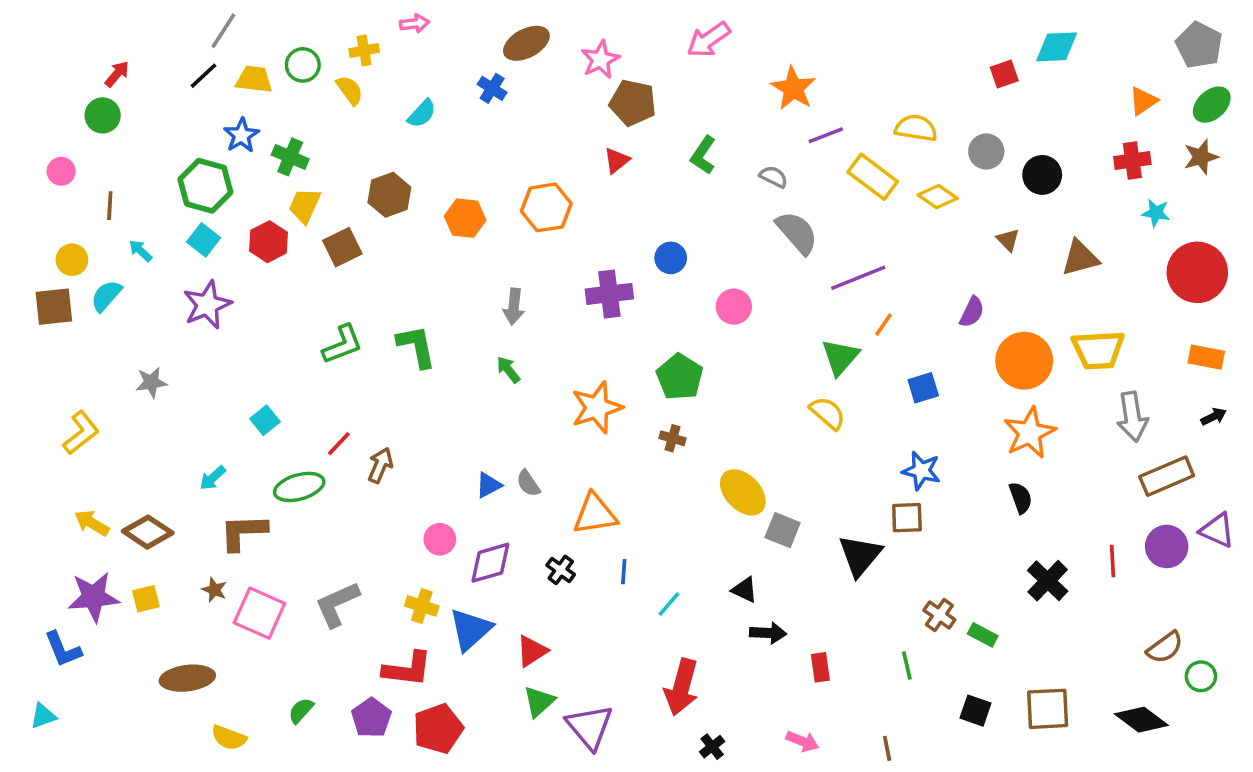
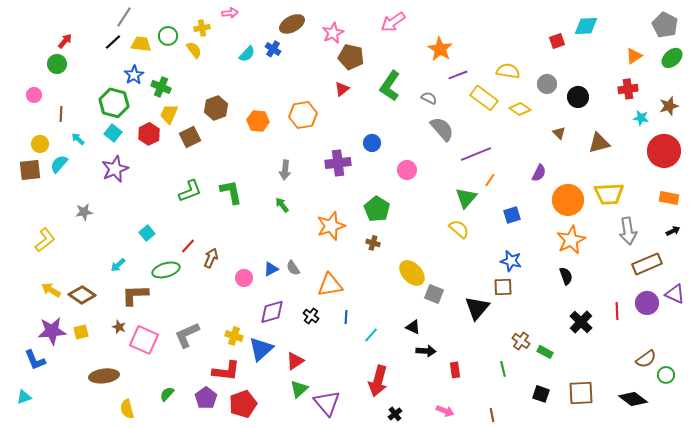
cyan semicircle: (422, 114) -> (247, 54), moved
green L-shape: (703, 155) -> (390, 86), size x1.4
brown star: (1201, 157) -> (669, 106), moved
pink circle: (440, 539) -> (244, 278), moved
yellow semicircle: (229, 738) -> (127, 409), turned 54

